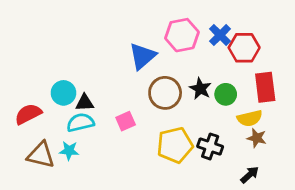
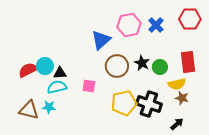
red hexagon: (244, 48) -> (190, 19), moved
red semicircle: (28, 114) -> (28, 70), moved
pink square: (126, 121) -> (89, 86), turned 32
black cross: (210, 146) -> (149, 104), size x1.4

